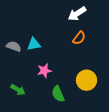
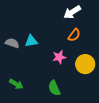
pink star: (44, 71) -> (59, 57), moved
yellow circle: (87, 80) -> (85, 64), moved

